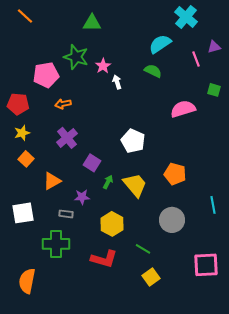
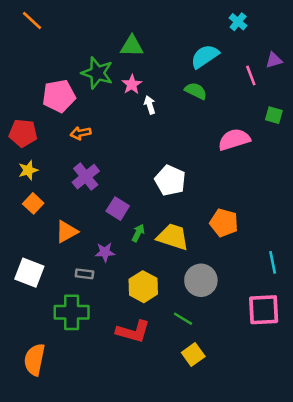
cyan cross: (186, 17) -> (238, 22), size x0.6
green triangle: (92, 23) -> (132, 46), moved
yellow trapezoid: (135, 185) -> (173, 237), turned -32
white square: (23, 213) -> (29, 273), turned 30
gray circle: (172, 220) -> (201, 280), moved
pink square: (206, 265) -> (264, 310), moved

